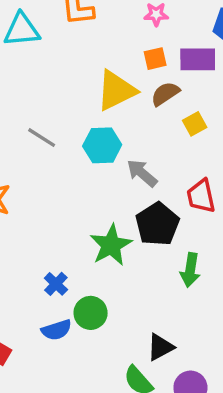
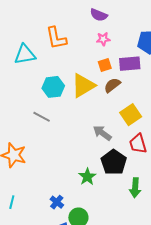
yellow square: (195, 124) -> (131, 115), moved, size x1.5
cyan hexagon: (102, 145) -> (53, 87), moved
green star: (111, 245) -> (87, 177), size x0.7

